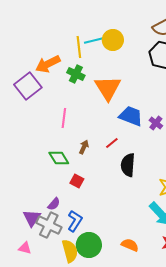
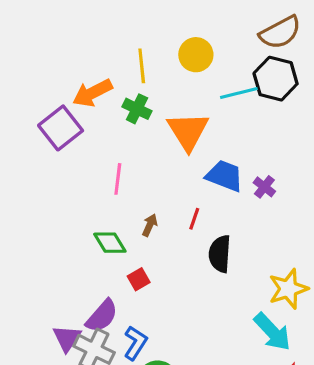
cyan line: (96, 40) -> (239, 93), moved
red line: (112, 143) -> (194, 219), turned -32
red square: (77, 181) -> (139, 279), turned 32
purple semicircle: (54, 204) -> (102, 316), size x1.6

